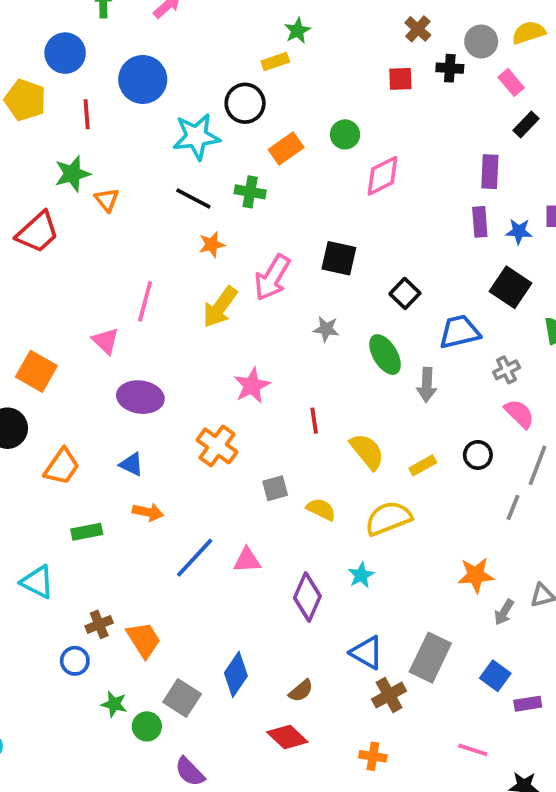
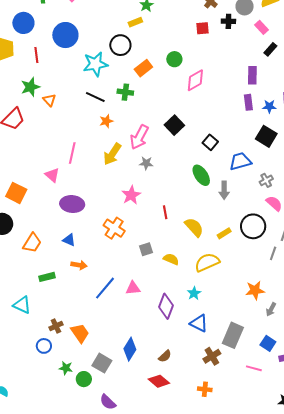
black square: (339, 258) -> (174, 125), turned 36
gray star: (326, 329) -> (146, 163), moved
black circle: (478, 455) -> (253, 226), size x1.6
blue triangle: (367, 653) -> (199, 323), moved
pink line: (473, 750) -> (254, 368), moved

